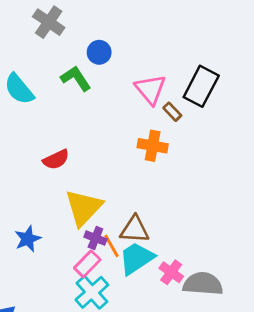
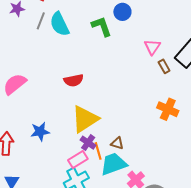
pink triangle: (150, 89) -> (152, 47), size x0.7
orange cross: (153, 146) -> (168, 109), moved
brown triangle: (135, 229) -> (117, 143), size x0.6

